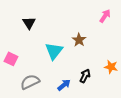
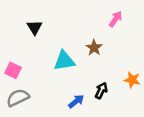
pink arrow: (105, 16) -> (116, 19), moved
cyan triangle: (54, 51) -> (64, 61), turned 42
gray semicircle: (30, 82) -> (18, 98), moved

